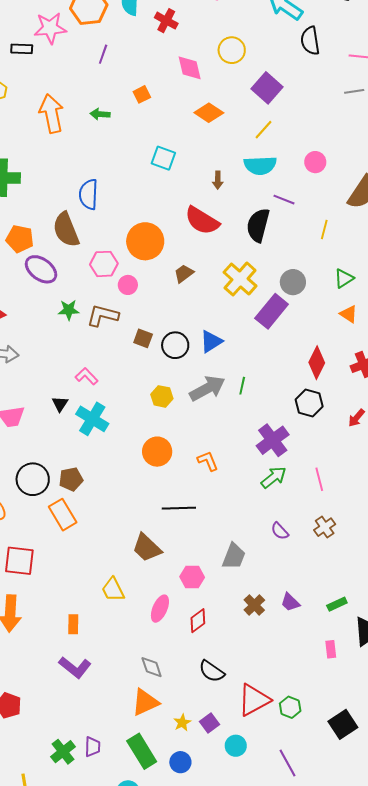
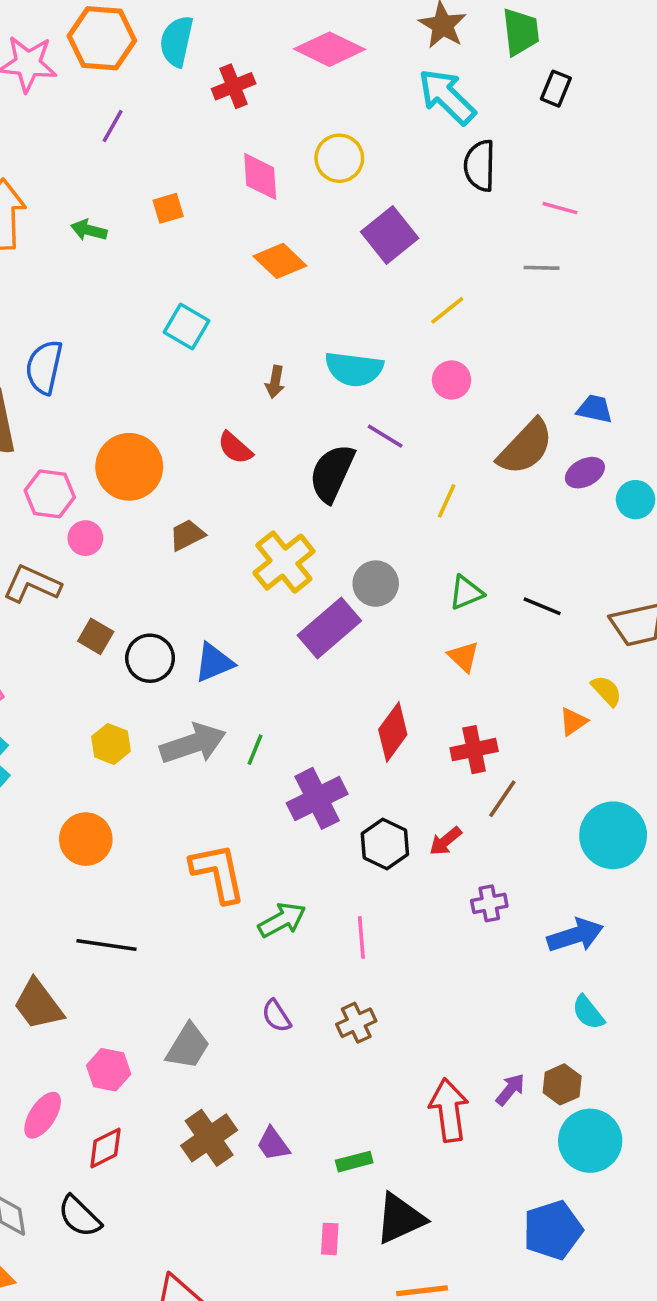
red cross: (166, 21) -> (234, 86), turned 30
yellow line: (264, 130) -> (447, 310), moved
red semicircle: (202, 221) -> (235, 448), size x0.6
black hexagon: (309, 403) -> (385, 844), moved
purple cross: (273, 440) -> (317, 798), moved
orange L-shape: (208, 461) -> (218, 873), moved, size x1.6
brown cross: (254, 605) -> (209, 1138), size x1.4
black semicircle: (212, 671) -> (80, 1216), moved

